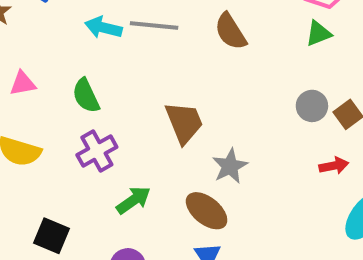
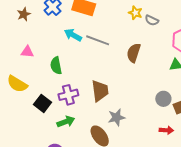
brown semicircle: (231, 31) -> (134, 53), turned 36
purple cross: (97, 151) -> (68, 95), moved
black square: (51, 236) -> (42, 103), moved

